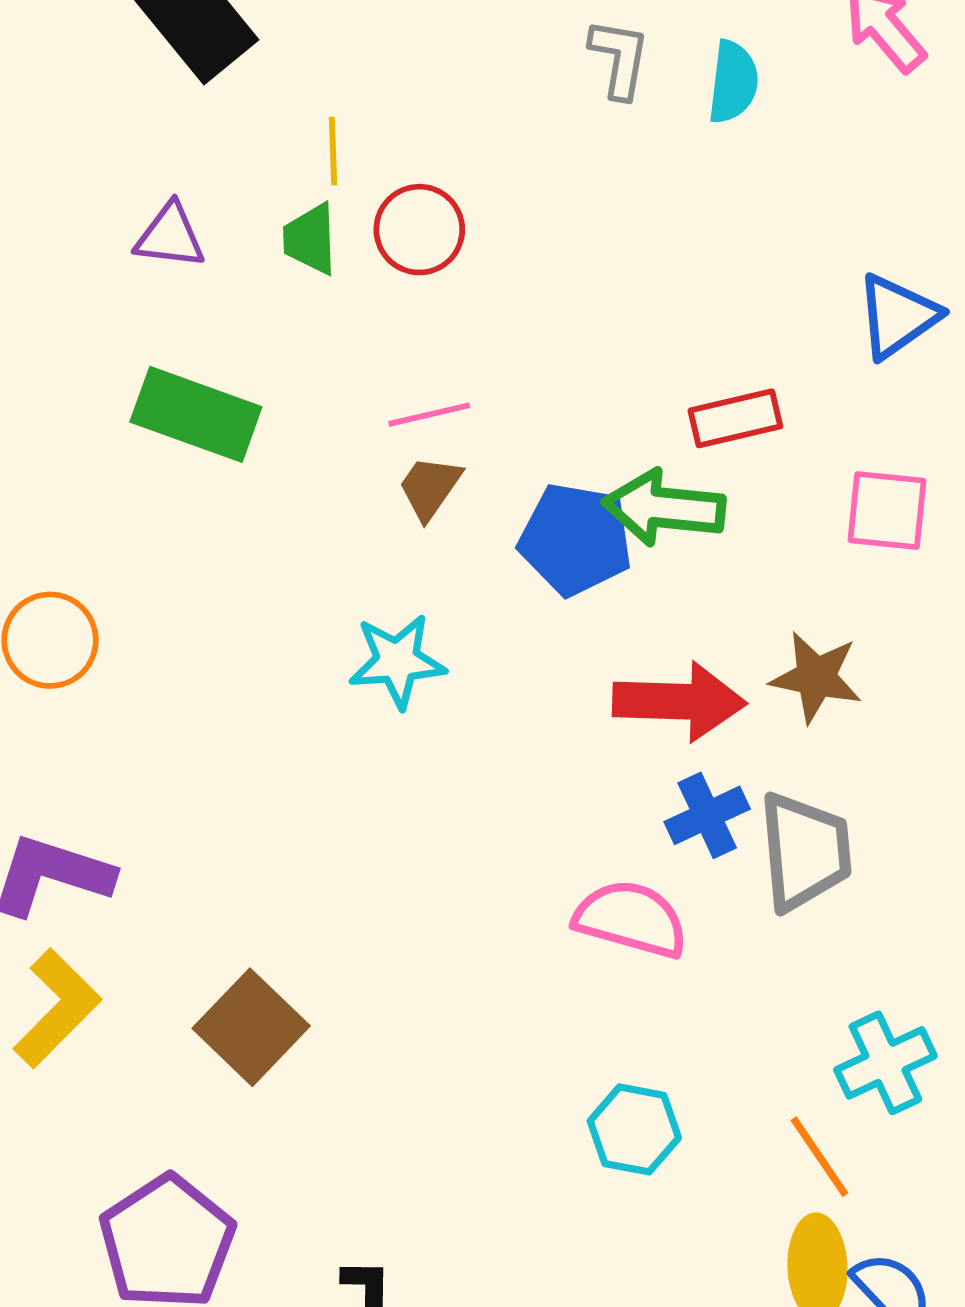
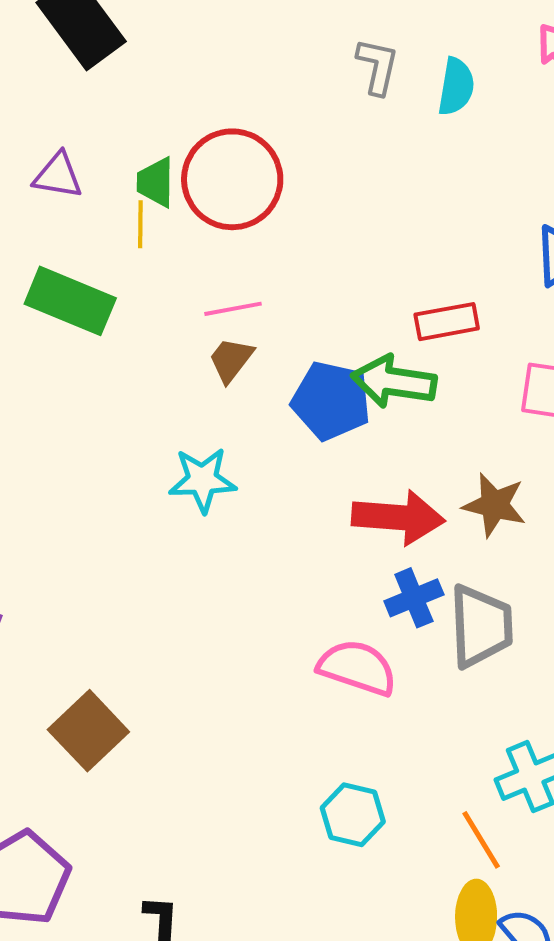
yellow line: (333, 151) -> (140, 224), moved
red circle: (419, 230) -> (232, 179), size x1.6

